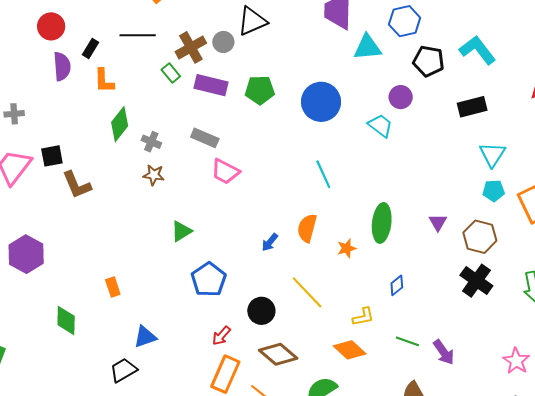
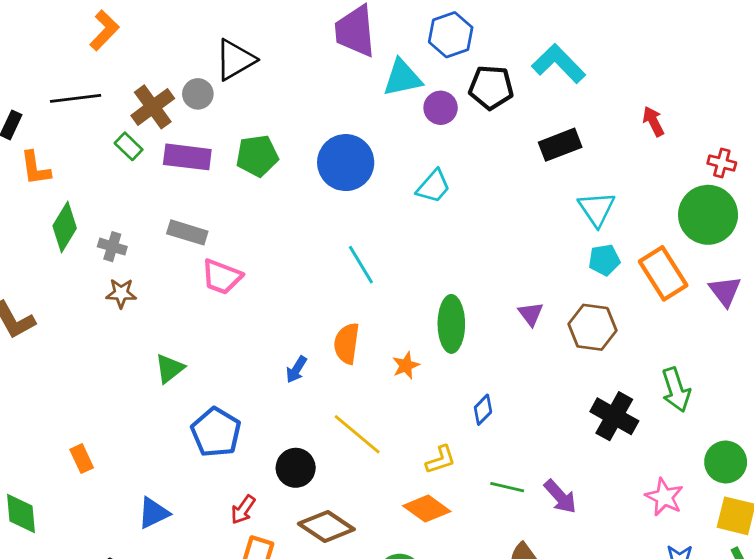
purple circle: (401, 97) -> (441, 108), moved
cyan trapezoid: (380, 126) -> (433, 186), turned 100
black cross: (476, 281) -> (614, 416), moved
blue triangle: (145, 337) -> (153, 513), moved

